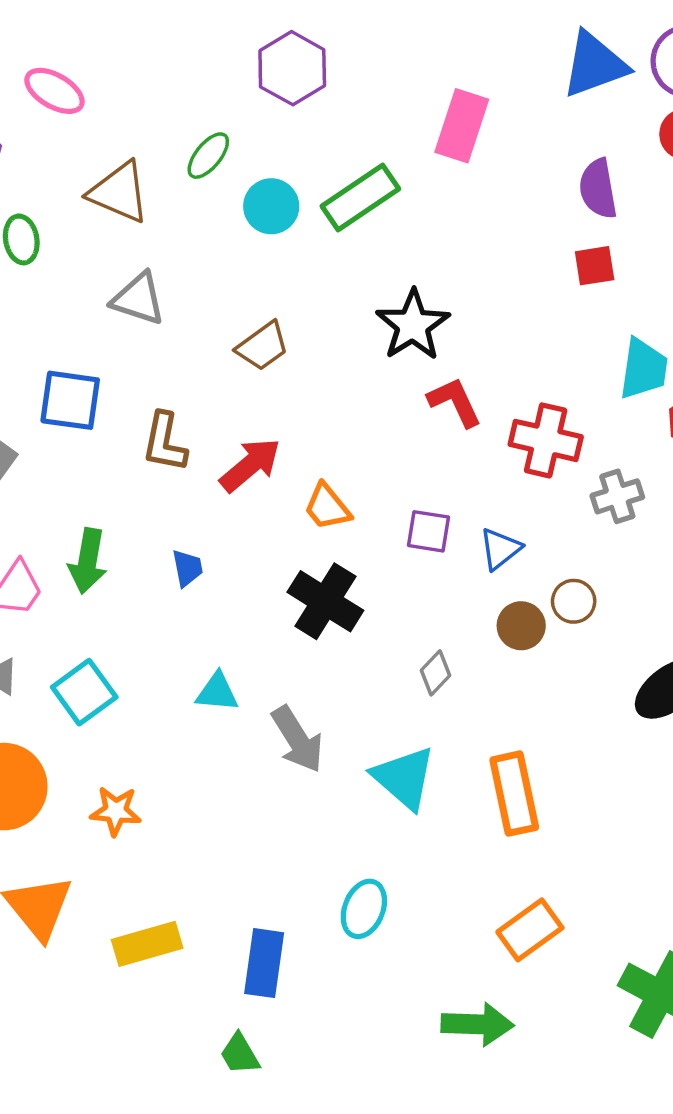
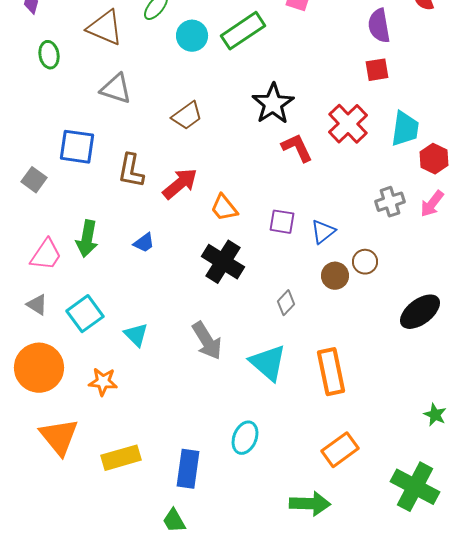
red cross: (546, 440) -> (348, 124), moved, turned 33
blue trapezoid: (187, 568) -> (144, 243), turned 65
cyan triangle: (217, 692) -> (136, 335), moved, turned 40

